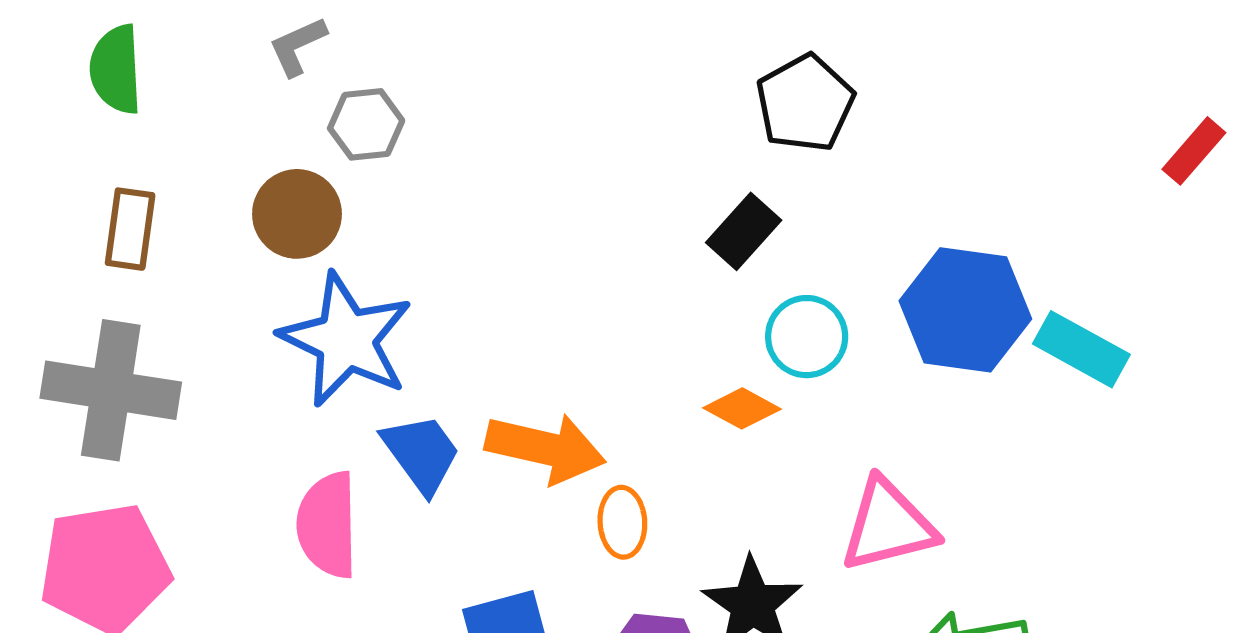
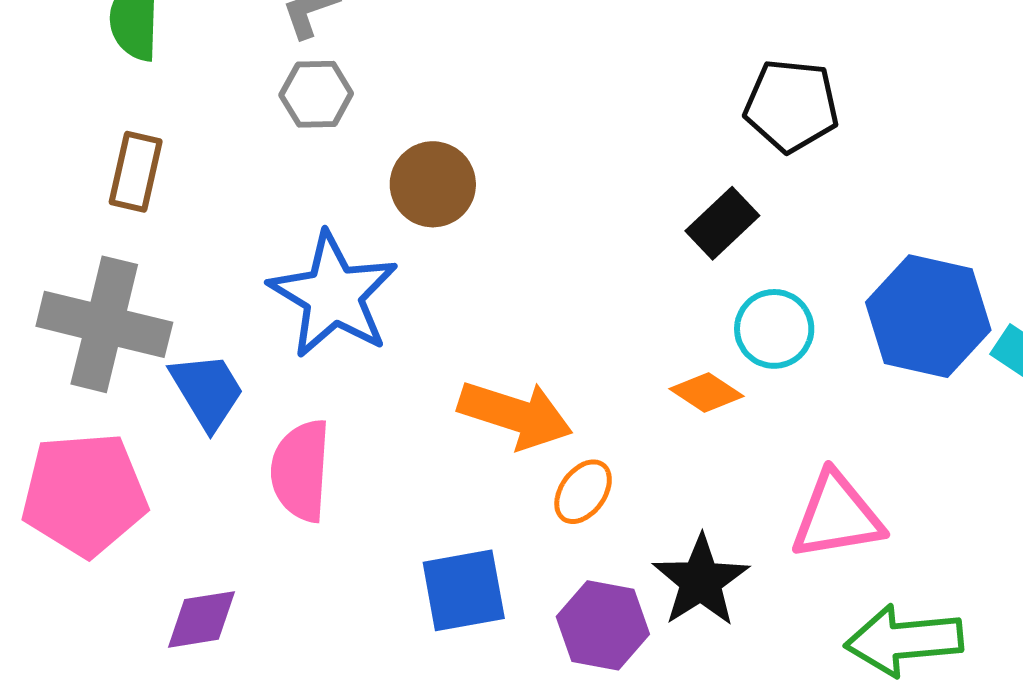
black pentagon: (805, 103) -> (791, 106), turned 30
gray hexagon: (366, 124) -> (316, 94), moved
brown circle: (297, 214) -> (433, 184), moved
blue trapezoid: (421, 453) -> (207, 391), moved
orange ellipse: (622, 522) -> (583, 492), turned 34

